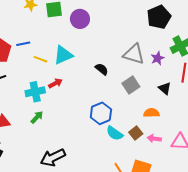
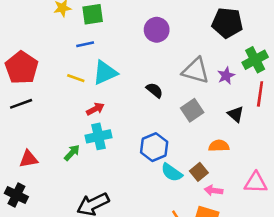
black pentagon: (159, 17) -> (227, 23), turned 30
purple circle: (80, 19) -> (157, 30), moved
blue line: (23, 44) -> (85, 44), moved
cyan cross: (35, 92) -> (99, 136), moved
pink arrow: (154, 138) -> (213, 190), moved

